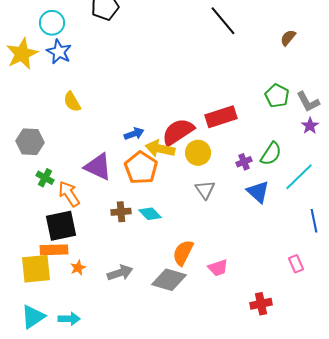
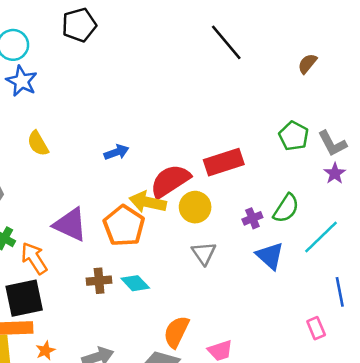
blue arrow: (134, 134) -> (116, 152), moved
pink rectangle: (296, 264) -> (316, 328), moved

